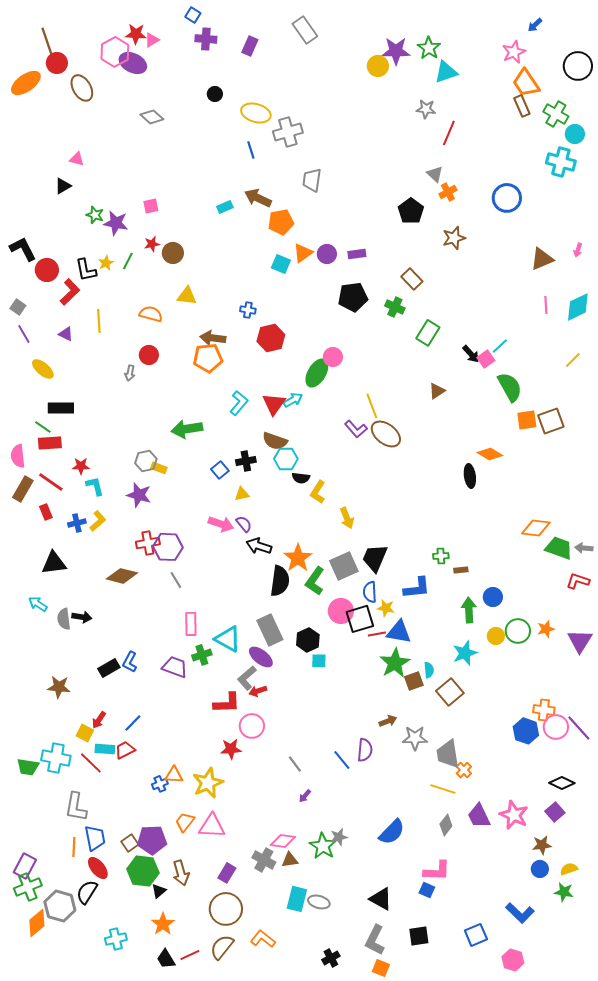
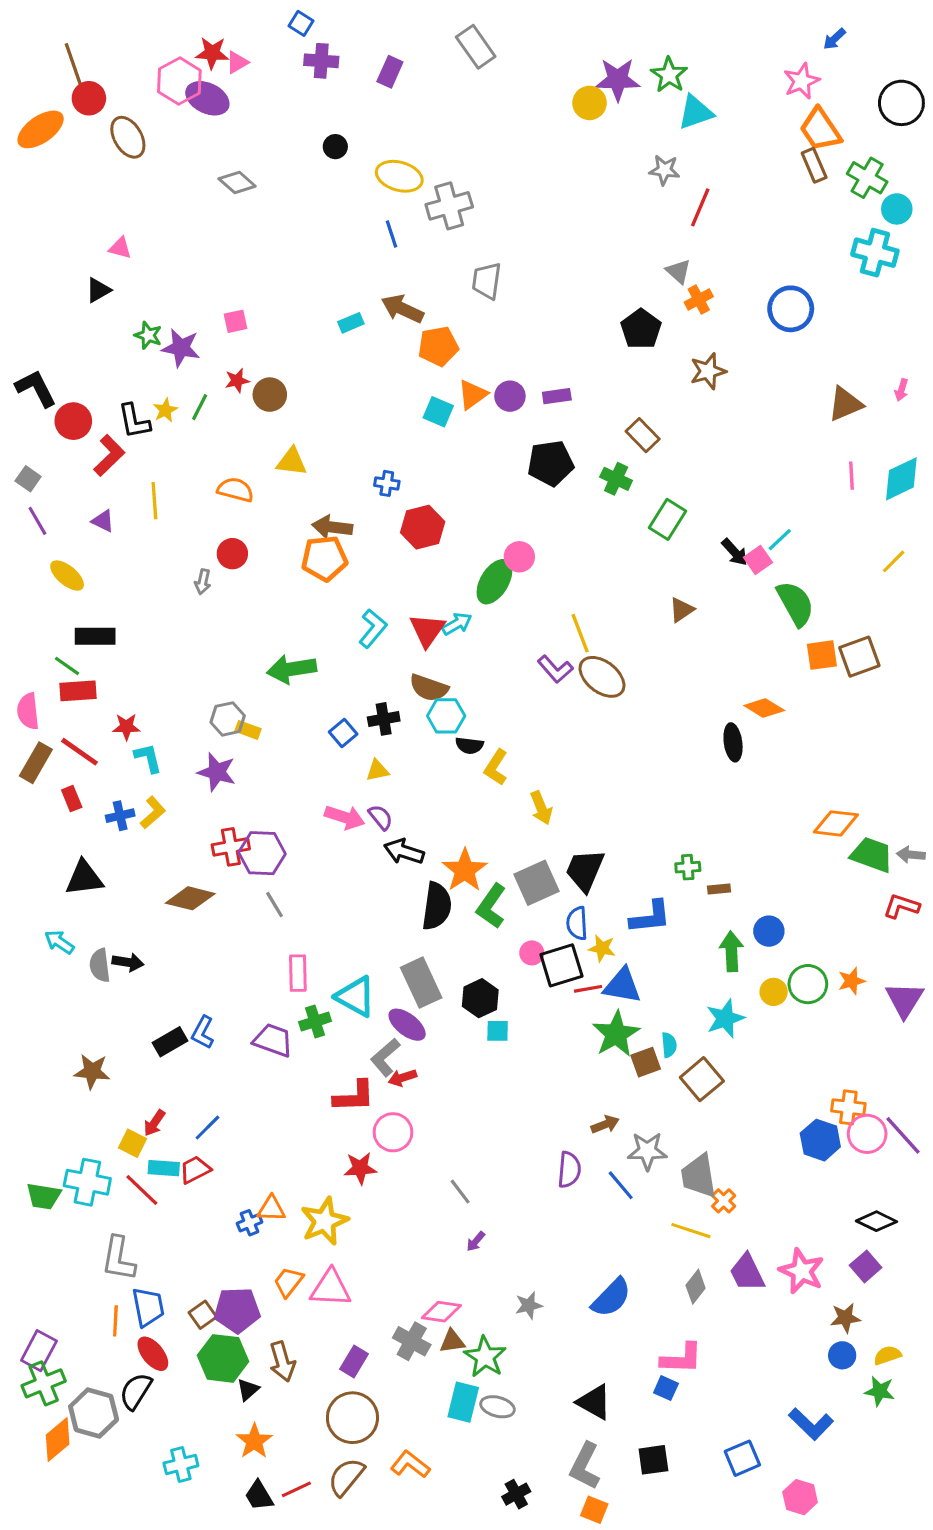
pink circle: (341, 611) -> (532, 953), size x0.6
blue line: (342, 760) -> (621, 1185), moved
green star: (323, 846) -> (485, 1357), moved

